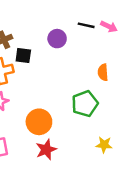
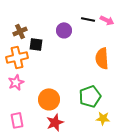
orange semicircle: (103, 72) -> (102, 58), size x1.5
green pentagon: (85, 104) -> (90, 96), moved

